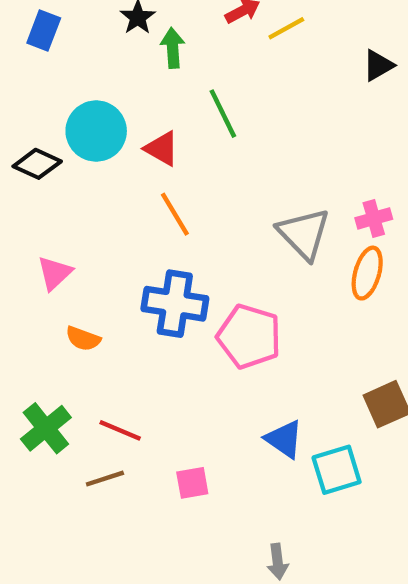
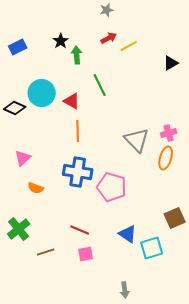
blue rectangle: (44, 30) -> (18, 47), turned 42
orange line: (175, 214) -> (78, 131), turned 30
red line: (120, 430) -> (80, 230), moved

